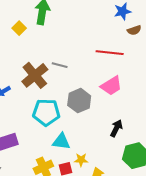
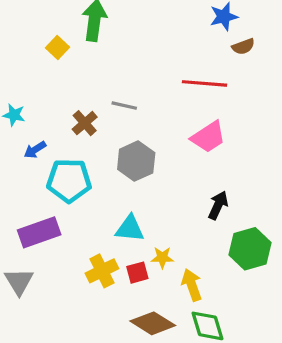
brown cross: (35, 75) -> (85, 123), size x0.6
gray hexagon: (79, 101) -> (136, 161), moved
cyan pentagon: (46, 112) -> (69, 180), moved

